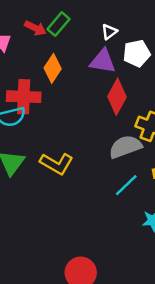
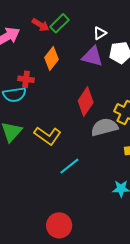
red cross: (24, 97) -> (26, 79), size x0.6
red diamond: (117, 97) -> (86, 102), moved
cyan line: (126, 185) -> (69, 166), moved

